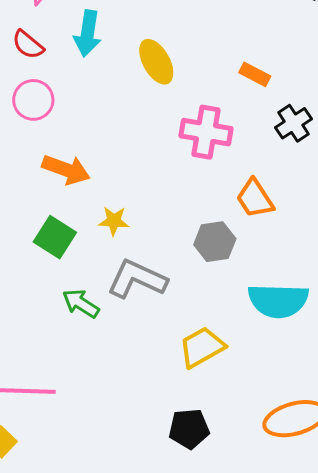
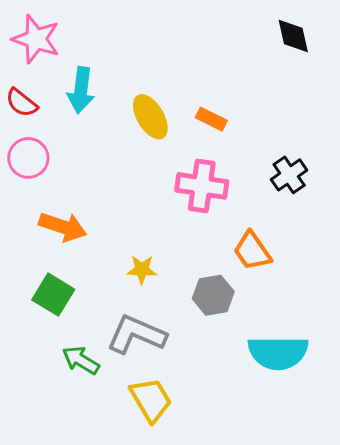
orange rectangle: (255, 74) -> (211, 119), moved
yellow star: (114, 221) -> (142, 270), moved
yellow trapezoid: (202, 347) -> (151, 400), moved, turned 90

